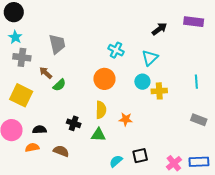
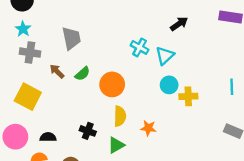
black arrow: (159, 29) -> (179, 24), moved
cyan triangle: (150, 58) -> (165, 56), moved
orange circle: (104, 79) -> (112, 84), moved
green semicircle: (59, 85) -> (82, 74), moved
green triangle: (98, 135) -> (116, 145), turned -35

